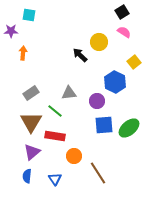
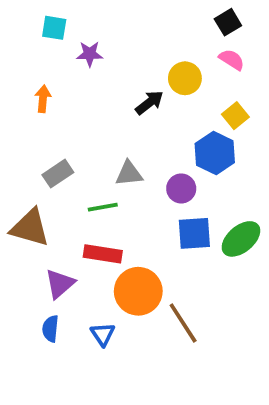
purple star: (11, 31) -> (90, 54), moved
black arrow: (80, 55) -> (149, 103), turned 98
yellow square: (134, 62) -> (235, 116), moved
green line: (55, 111) -> (103, 207), turned -49
brown triangle: (31, 122) -> (30, 228), moved, turned -45
orange circle: (74, 156) -> (138, 291), size x1.6

